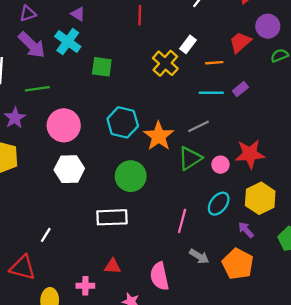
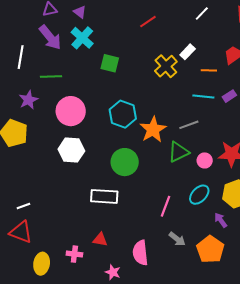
purple triangle: (78, 14) -> (80, 12), moved
red line: (140, 15) -> (148, 22), turned 48
white line: (46, 235) -> (23, 206), moved, turned 32

